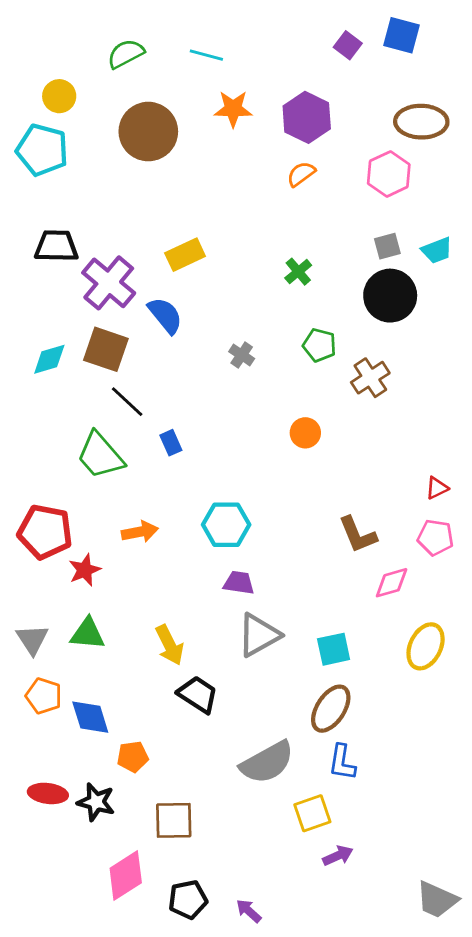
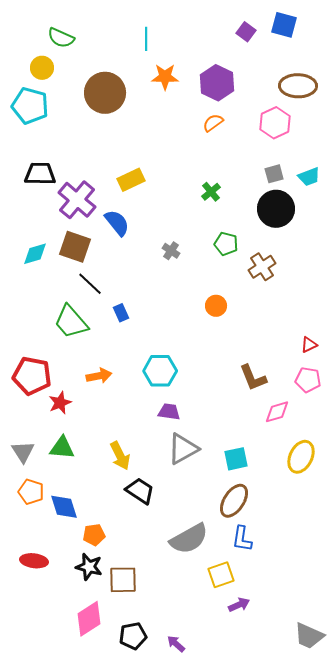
green semicircle: (126, 54) -> (61, 38), moved, turned -128
cyan line: (206, 55) -> (146, 39), turned 75
black star: (96, 802) -> (89, 567), moved

